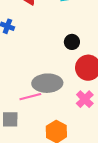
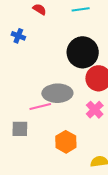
black circle: (72, 42) -> (83, 52), size x2.0

